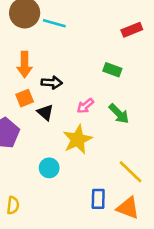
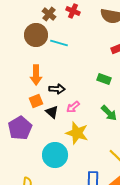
pink arrow: (85, 106) -> (73, 107), moved
yellow star: (78, 139) -> (77, 133), turned -30
cyan circle: (49, 168) -> (55, 155), size x1.6

